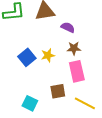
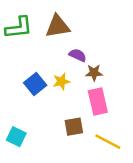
purple semicircle: (68, 27) -> (78, 55), moved
cyan square: (30, 103) -> (16, 137), moved

